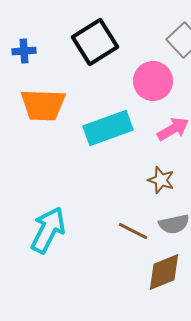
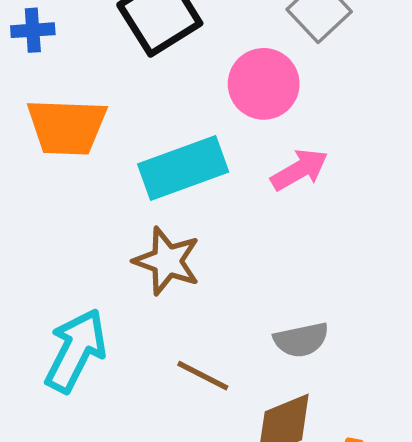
brown star: (161, 180) -> (167, 261), moved, size x1.4
brown line: (133, 231) -> (203, 376), moved

